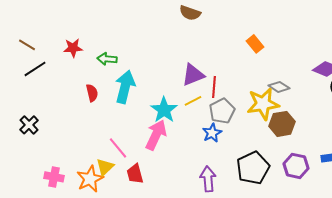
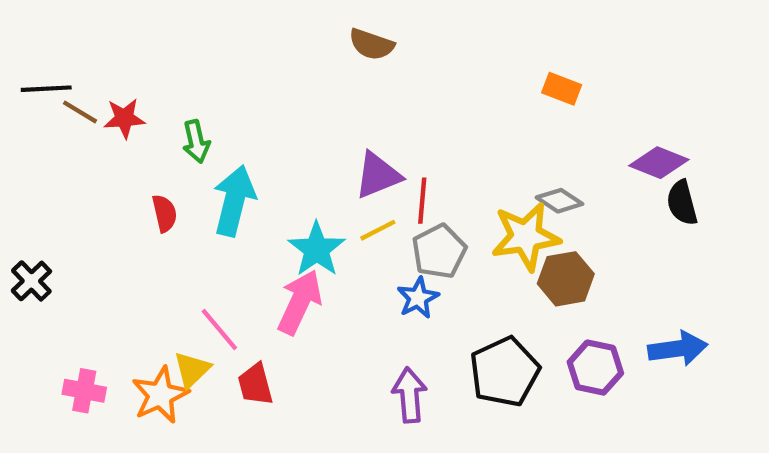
orange rectangle: (255, 44) -> (562, 89), moved, turned -30
brown line: (27, 45) -> (80, 112), moved
green arrow: (107, 59) -> (196, 142), turned -108
black line: (35, 69) -> (46, 89), moved, turned 30

